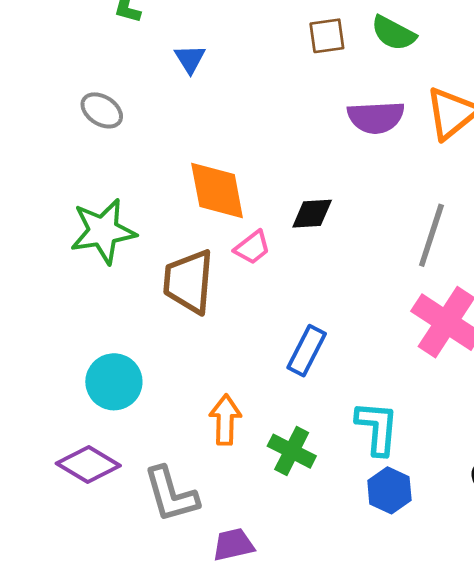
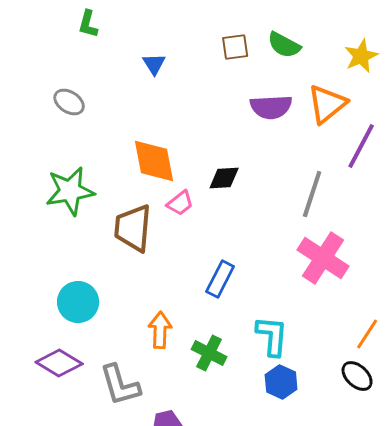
blue triangle: (190, 59) -> (154, 64), moved

